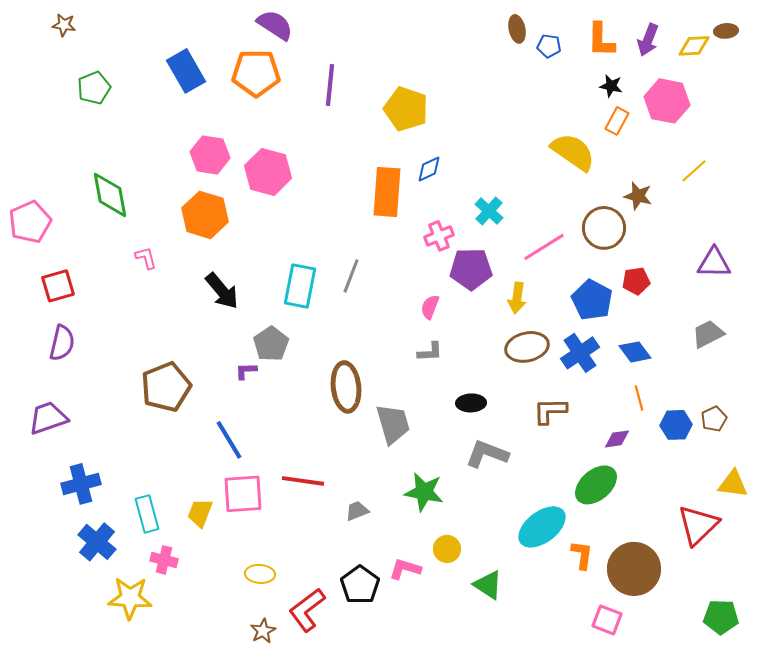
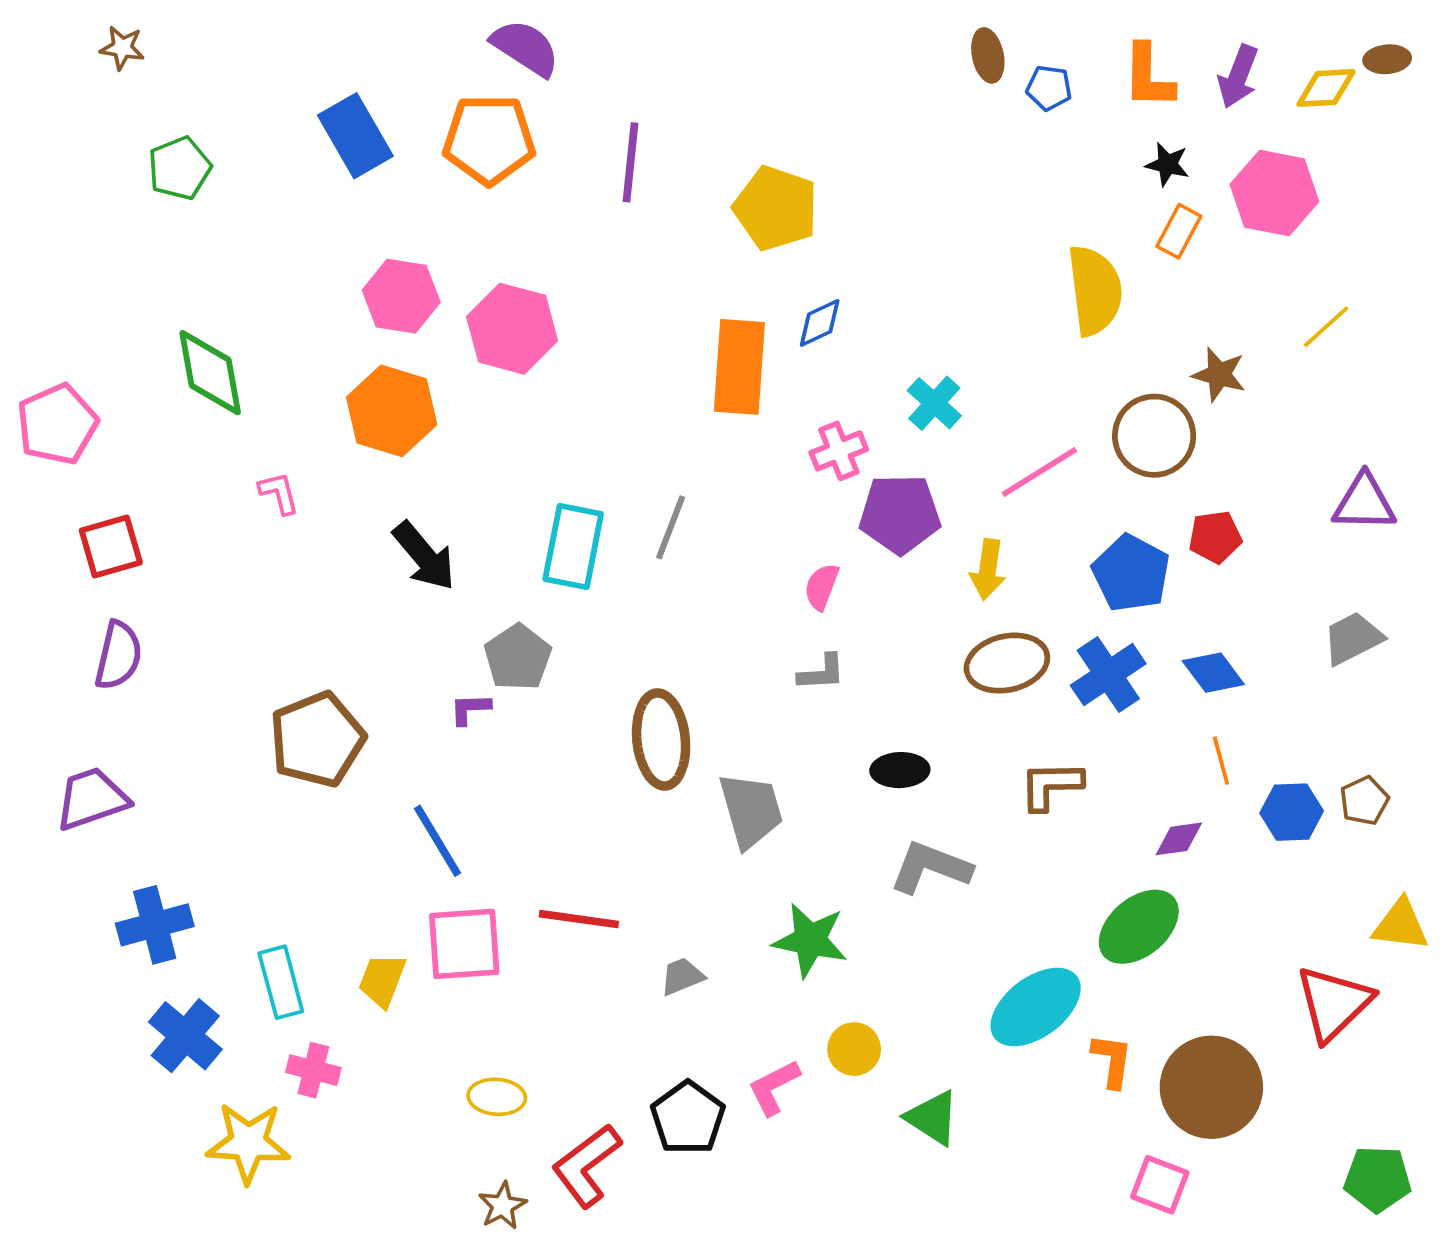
yellow semicircle: (573, 152) -> (1095, 290), turned 48
pink L-shape: (405, 569) -> (774, 1087), turned -44

